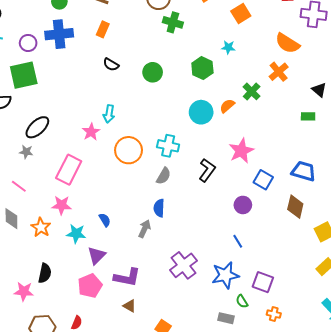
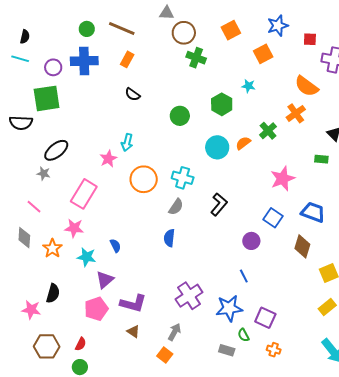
green circle: (153, 72) -> (180, 116), moved
pink star: (241, 151) -> (283, 179), moved
gray arrow: (144, 229) -> (174, 332), moved

